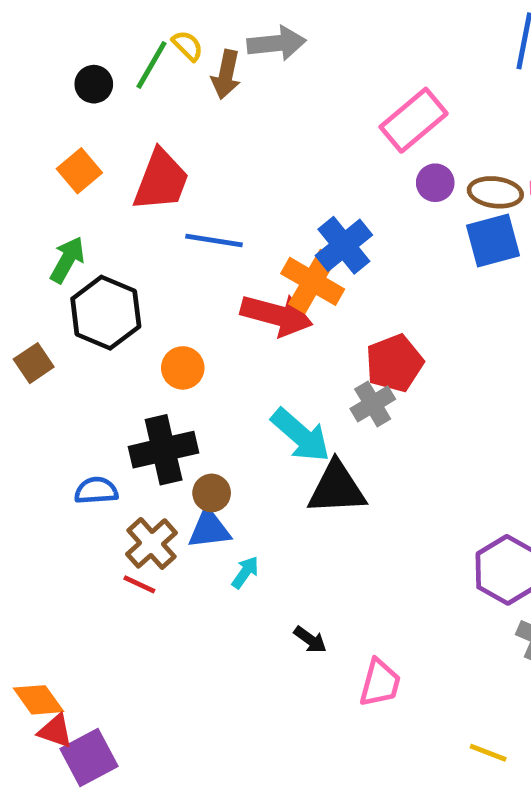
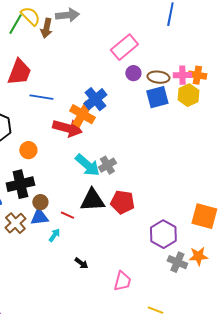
yellow semicircle: (188, 46) -> (30, 16), size x1.5
red pentagon: (394, 363) -> (122, 202), moved, turned 30
cyan arrow: (301, 435) -> (87, 165), moved
red line: (139, 584) -> (67, 215), moved
pink trapezoid: (380, 683) -> (122, 281), moved

